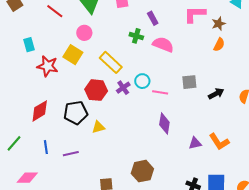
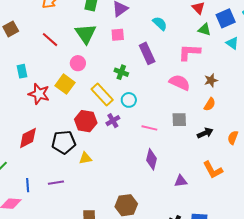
purple rectangle: (153, 18) -> (147, 53), size x1.5
brown star: (219, 24) -> (211, 80), moved
green cross: (136, 36) -> (121, 72), moved
pink semicircle: (163, 44) -> (180, 82), moved
orange semicircle: (219, 45) -> (210, 104), moved
cyan circle: (142, 81) -> (129, 100), moved
orange L-shape: (219, 142) -> (213, 170), moved
blue line: (46, 147) -> (28, 185), moved

